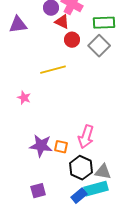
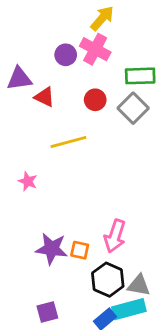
red triangle: (62, 22) -> (45, 97), moved

